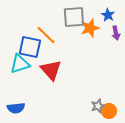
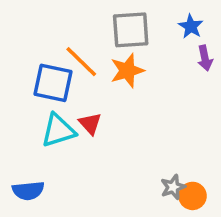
orange star: (90, 28) -> (127, 71), moved
cyan triangle: (20, 64) -> (58, 131), moved
red triangle: (51, 70) -> (90, 124), size x0.6

